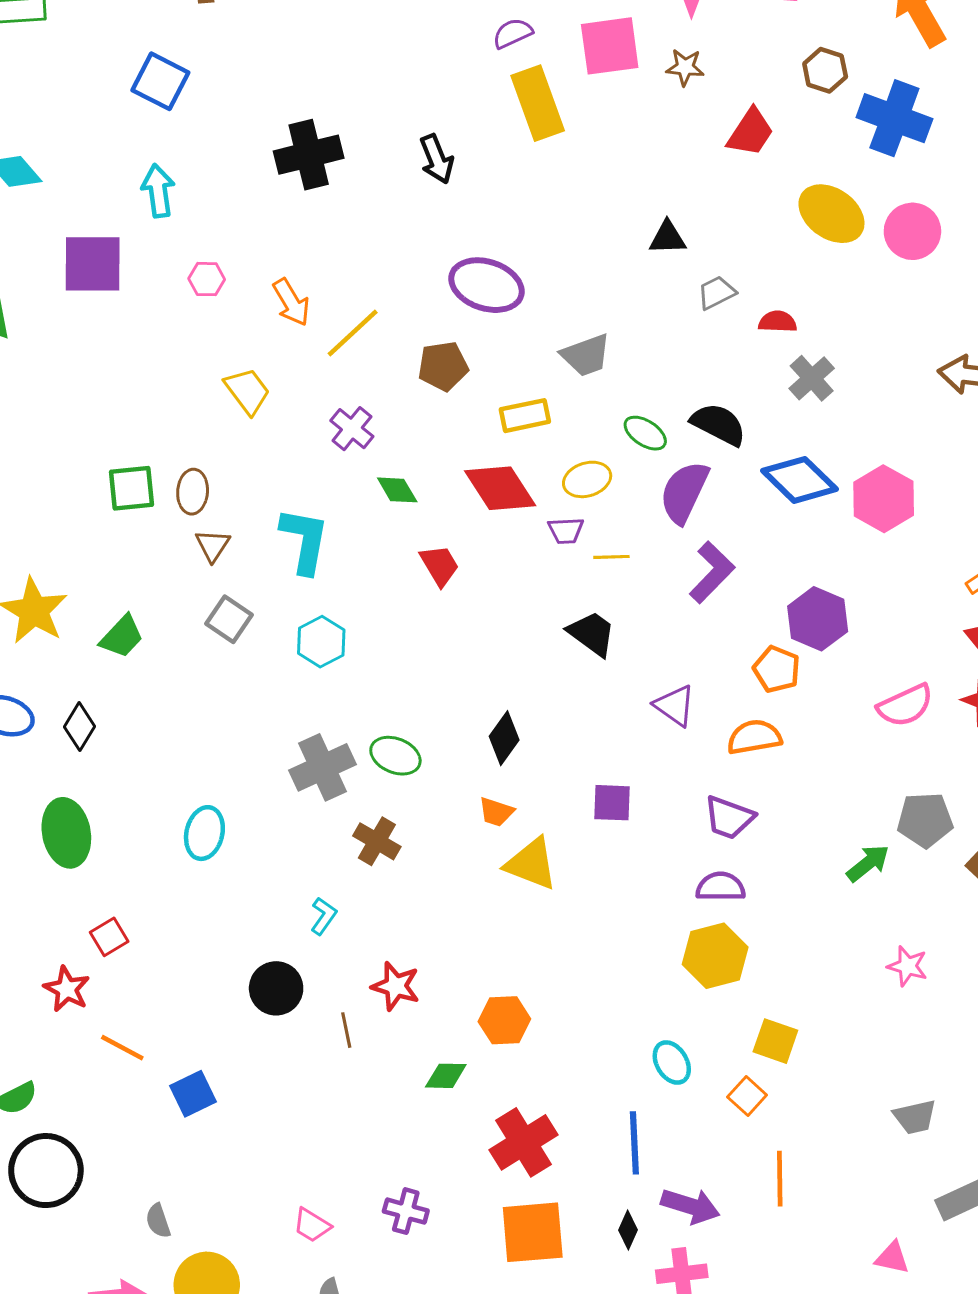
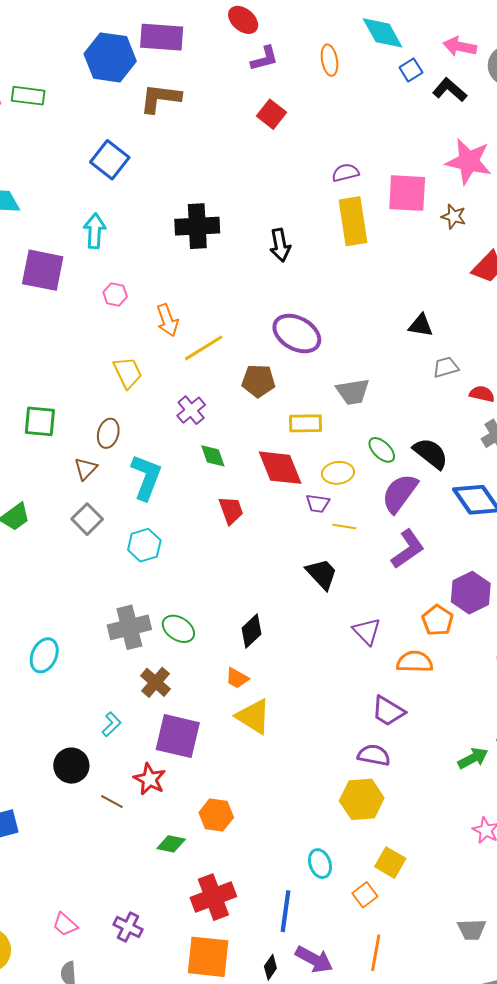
brown ellipse: (193, 492) -> (108, 433), moved
purple square: (612, 803) -> (178, 736), moved, size x1.6
brown line: (346, 1030) -> (112, 802), turned -60

